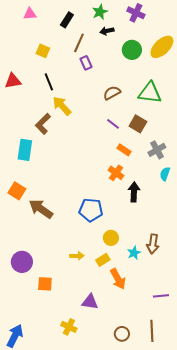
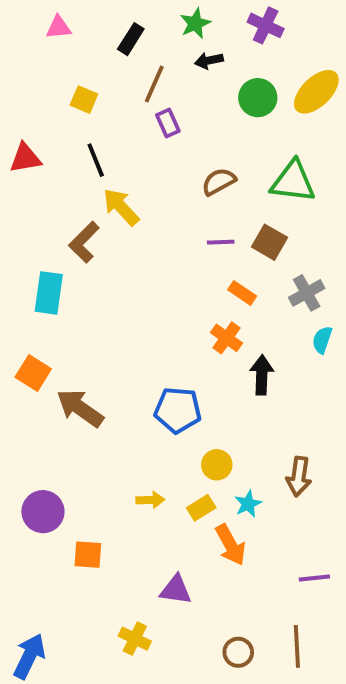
purple line: (113, 124) -> (221, 242), turned -40
cyan star: (134, 253) -> (248, 504), moved

